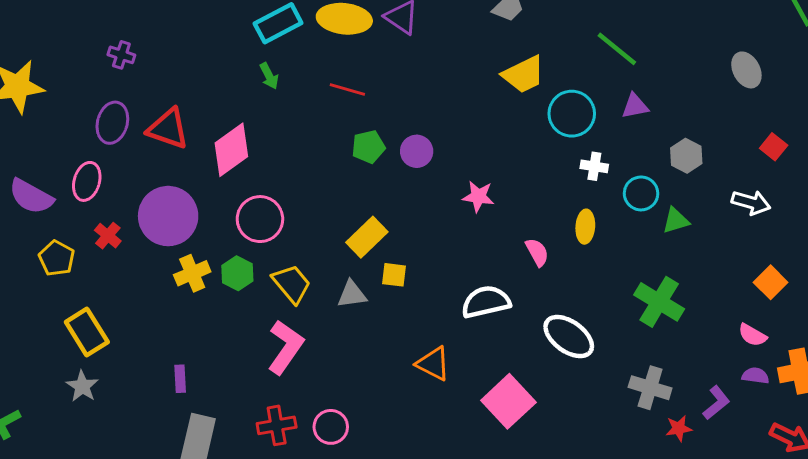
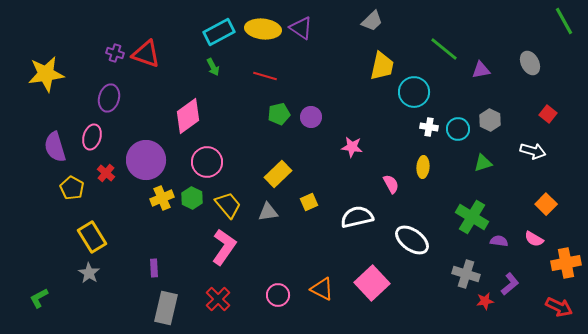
yellow trapezoid: (524, 74) -> (382, 66), turned -52
purple triangle: (635, 106) -> (481, 70), moved
red triangle: (168, 129) -> (146, 54), moved
cyan circle: (641, 193) -> (458, 129), moved
purple semicircle: (31, 196) -> (55, 147), turned 44
yellow square: (394, 275) -> (309, 202), moved, turned -30
orange triangle: (433, 364) -> (322, 289), moved
purple semicircle: (755, 376) -> (499, 241), moved
red cross: (277, 425) -> (218, 299), turned -35
pink circle: (331, 427) -> (278, 295), moved

